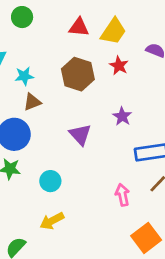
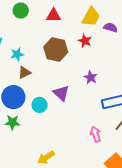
green circle: (22, 17) -> (21, 11), moved
yellow trapezoid: (113, 31) -> (91, 17), moved
cyan circle: (50, 181) -> (40, 105), moved

